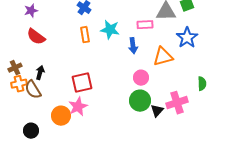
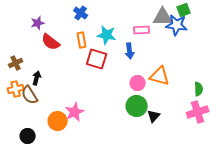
purple star: (31, 11) -> (38, 23), moved
red semicircle: (36, 37) -> (51, 42), moved
blue star: (187, 38) -> (177, 25), moved, turned -30
orange triangle: (163, 57) -> (160, 76), moved, turned 30
brown cross: (15, 68) -> (16, 63), moved
red square: (82, 83) -> (97, 59), moved, turned 30
pink cross: (177, 103) -> (198, 112), moved

